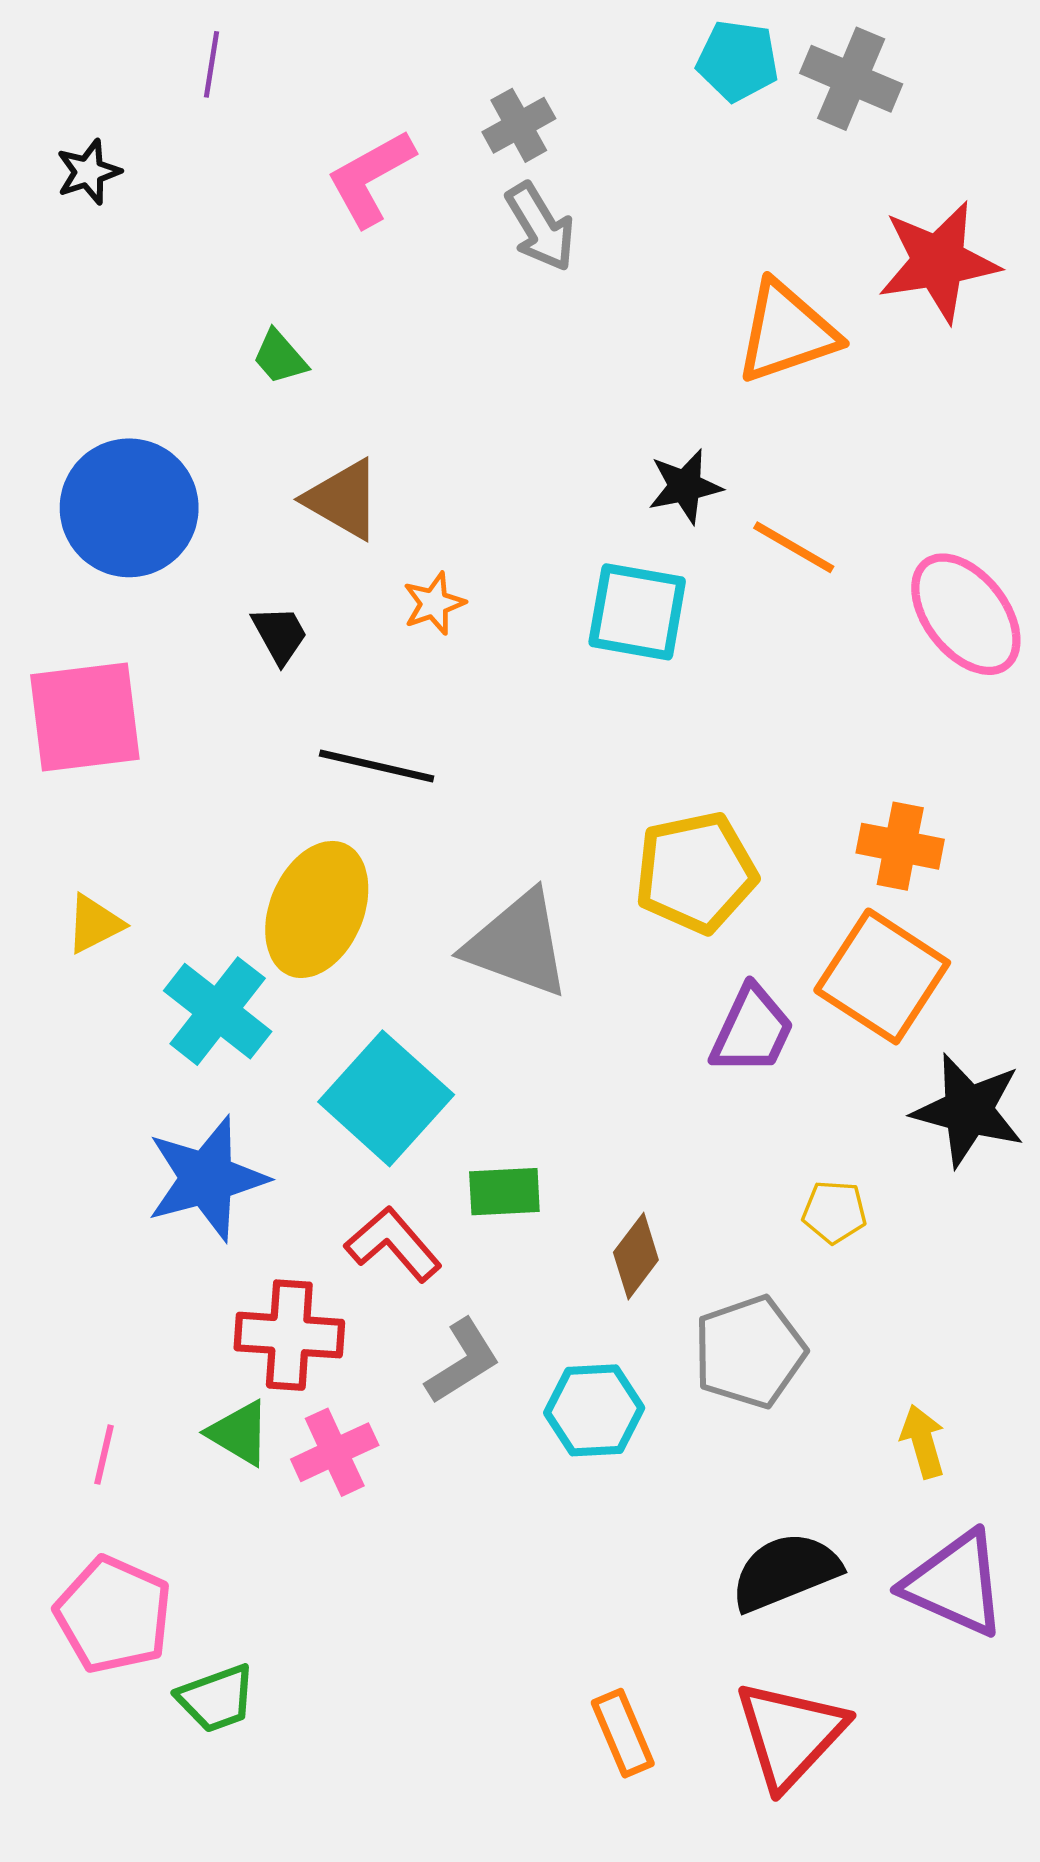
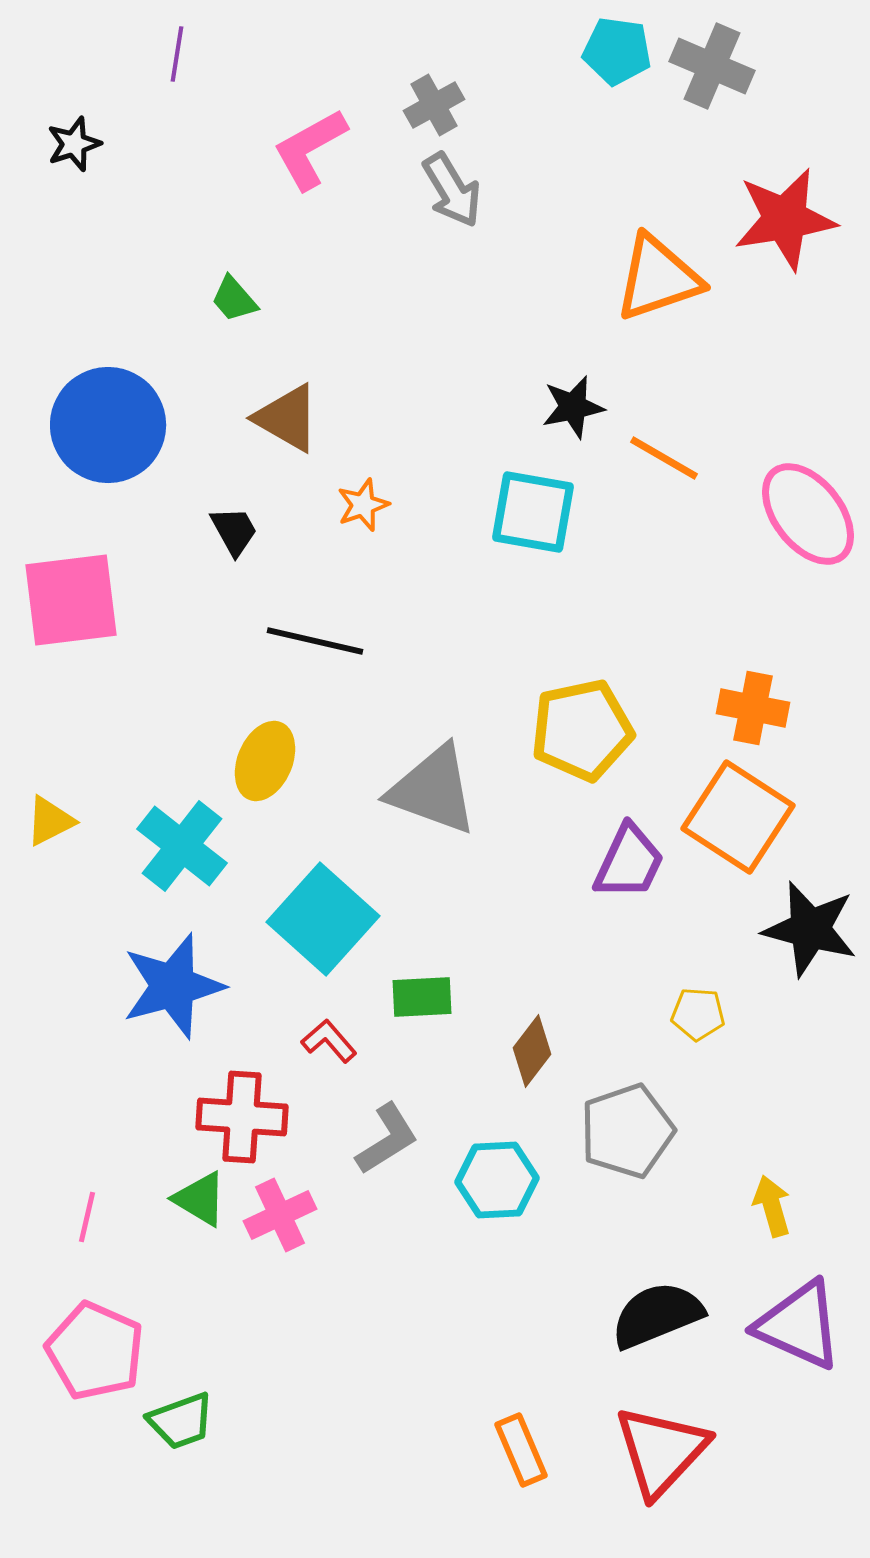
yellow ellipse: (317, 909) -> (265, 761), size x0.7
yellow triangle: (94, 924) -> (50, 821), moved
red L-shape: (393, 1244) -> (329, 1041), size x0.7

